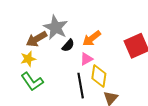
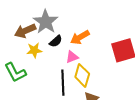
yellow star: (28, 59) -> (34, 50), moved

